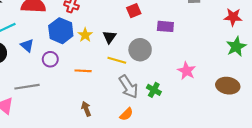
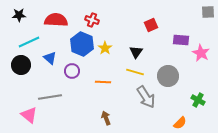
black triangle: (109, 37) -> (136, 52), moved
gray circle: (140, 50) -> (168, 76), moved
pink star: (187, 71) -> (201, 53), moved
green cross: (154, 90) -> (198, 100), moved
orange semicircle: (126, 114) -> (180, 123), moved

